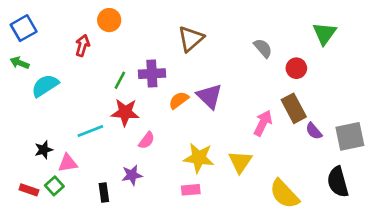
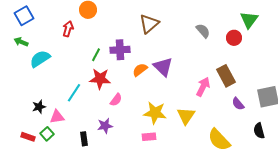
red circle: (296, 68) -> (234, 38), moved
cyan line: (90, 131) -> (74, 93), turned -36
purple semicircle: (314, 131) -> (238, 104), moved
black semicircle: (338, 182) -> (259, 131), size x0.7

